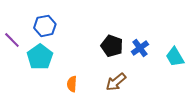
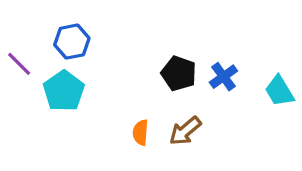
orange semicircle: (72, 84) -> (140, 132), moved

